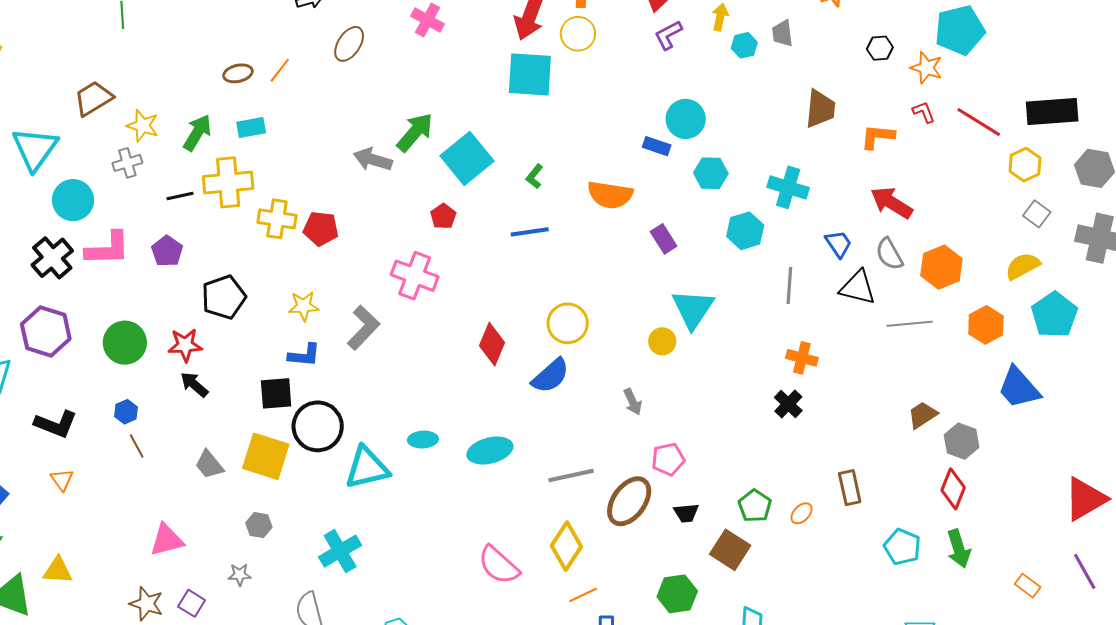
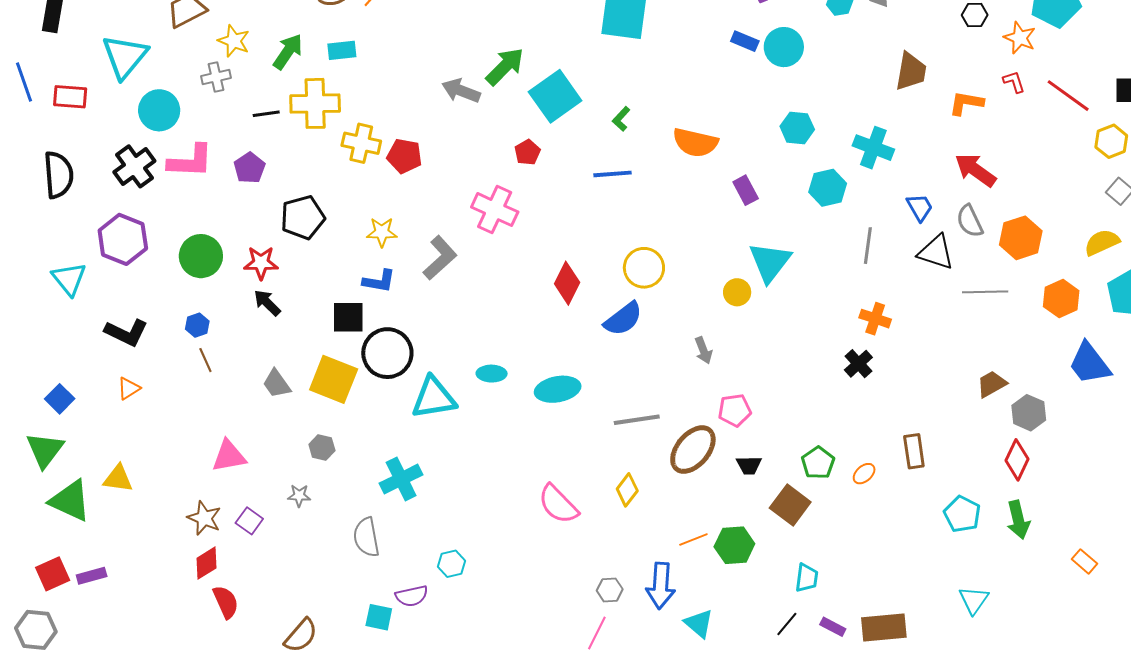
cyan circle: (686, 119) -> (784, 47), moved
blue rectangle: (657, 146) -> (745, 41), moved
orange triangle: (62, 480) -> (129, 388), turned 30
yellow diamond: (566, 546) -> (627, 490), size x0.7
orange line: (583, 595) -> (693, 540), moved

